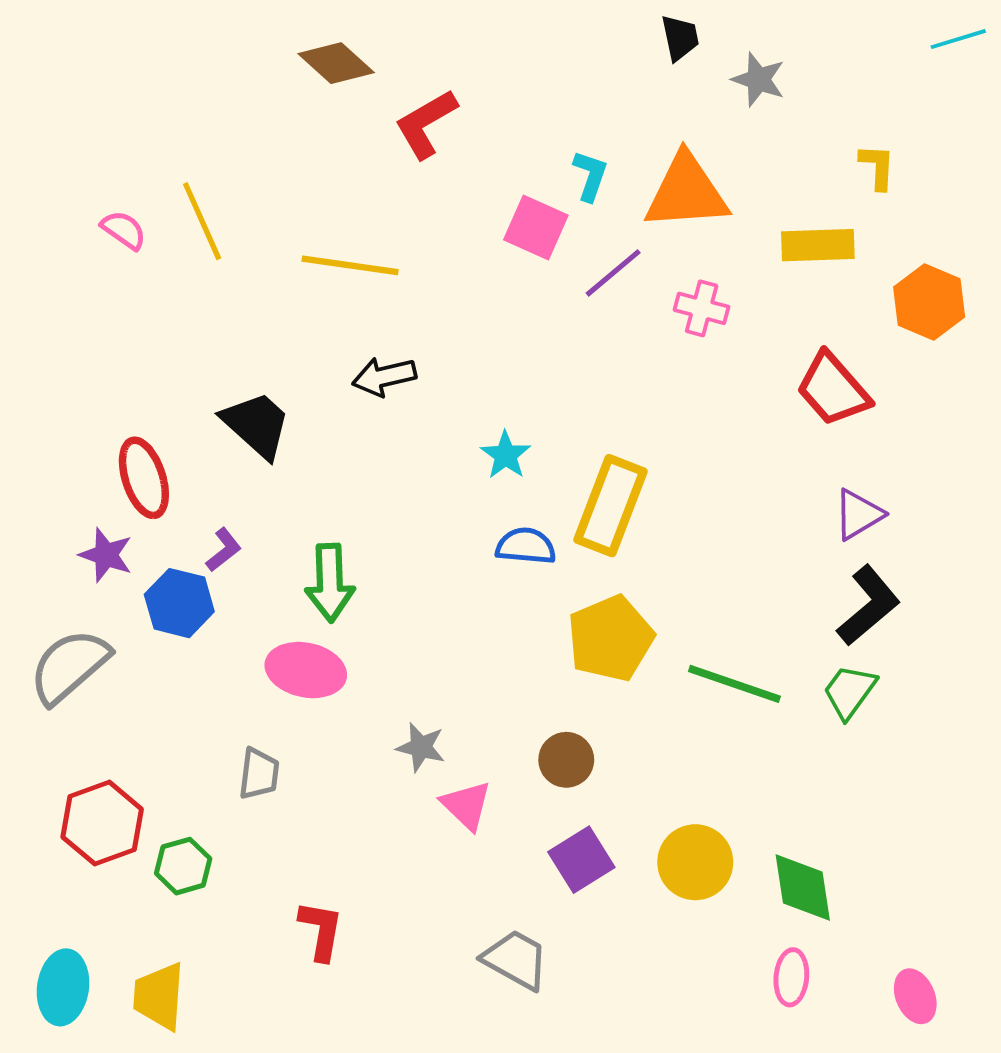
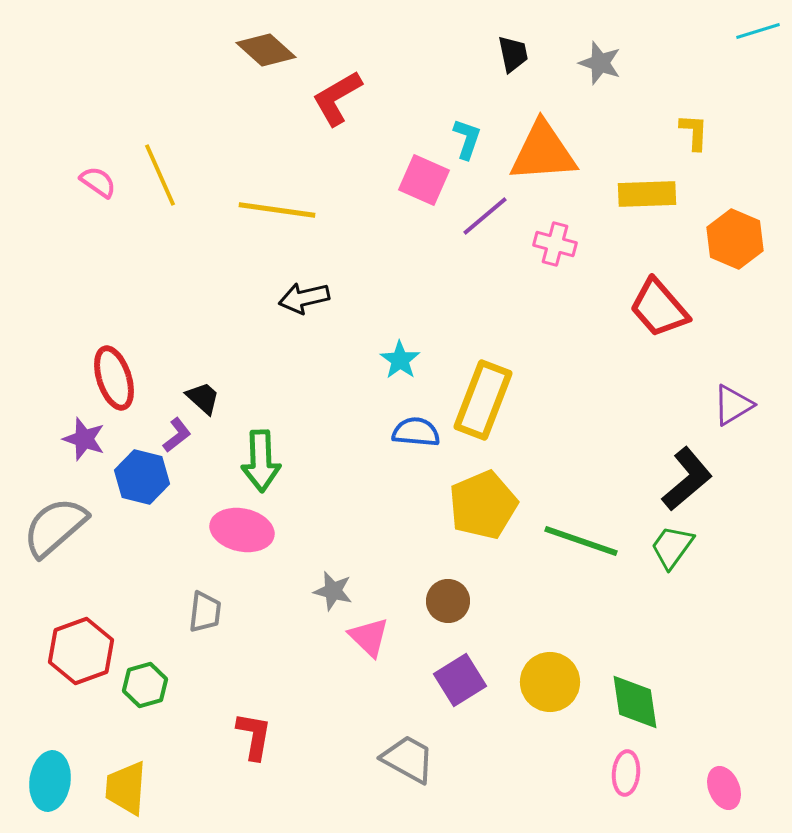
black trapezoid: (680, 38) -> (513, 54), moved
black trapezoid: (256, 425) -> (203, 398), moved, size x0.6
purple triangle: (858, 514) -> (733, 405), moved

